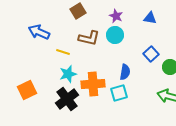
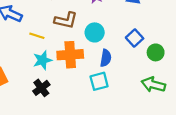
cyan circle: (115, 35) -> (95, 32), moved
orange cross: (93, 84) -> (70, 55), moved
black cross: (67, 99) -> (41, 88), size x0.7

